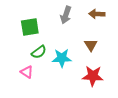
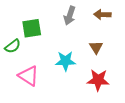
green semicircle: (39, 52) -> (13, 46), moved
pink triangle: (27, 72) -> (28, 76), size x1.5

